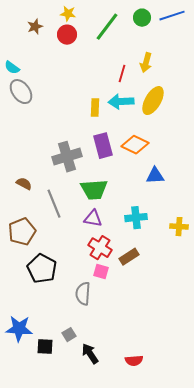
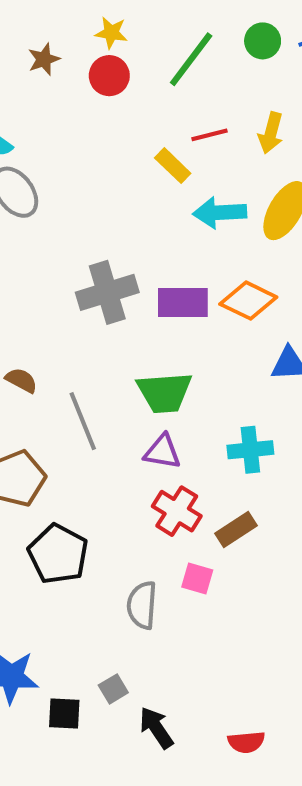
red line: (122, 74) -> (209, 135), moved, turned 60
yellow rectangle: (95, 108) -> (173, 166), moved, turned -48
purple rectangle: (103, 146) -> (183, 303), turned -75
gray cross: (67, 157) -> (107, 292), moved
pink square: (101, 272) -> (197, 579), moved

